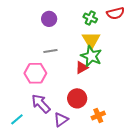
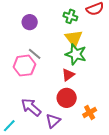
gray line: (50, 51) -> (35, 54), turned 56
red triangle: (82, 68) -> (68, 75), moved
pink hexagon: (35, 73) -> (24, 66), moved

